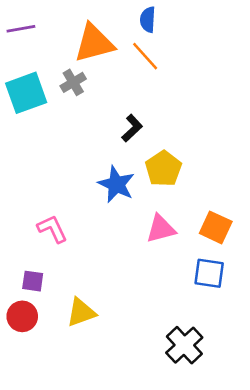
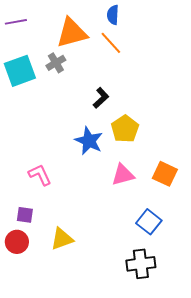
blue square: (209, 273) -> (149, 222), moved, turned 30
black cross: (184, 345) -> (141, 264), turned 36

